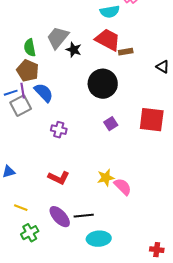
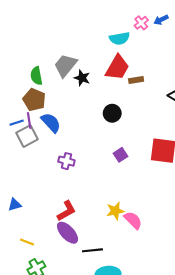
red trapezoid: (108, 40) -> (117, 68), turned 92
black circle: (103, 84) -> (112, 113), size x0.6
red L-shape: (59, 178) -> (66, 211), turned -55
purple ellipse: (60, 217) -> (68, 233), moved

